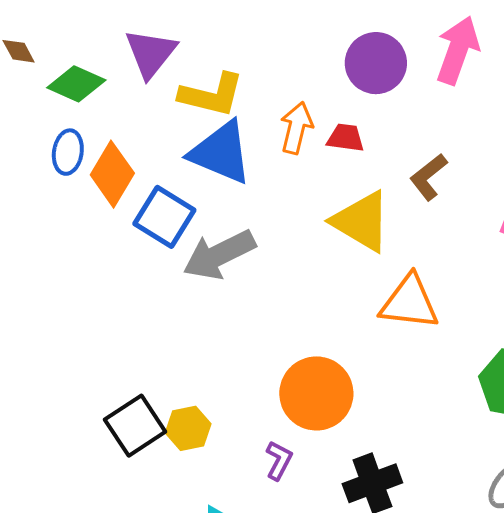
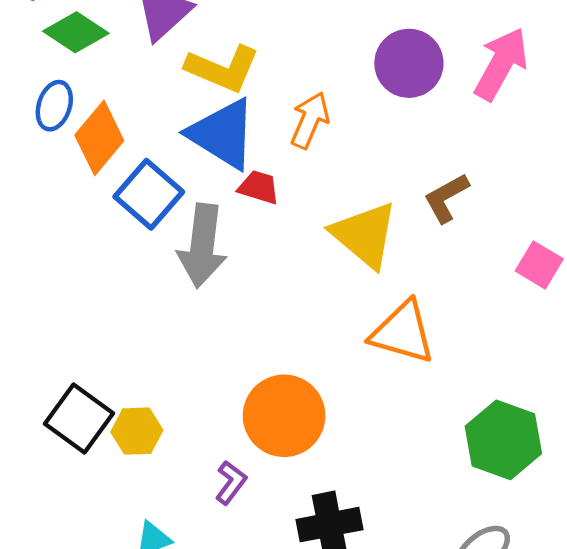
red trapezoid: (346, 138) -> (259, 187), moved
gray arrow: (219, 255) -> (202, 246), turned -66
black square: (135, 426) -> (79, 418), turned -30

